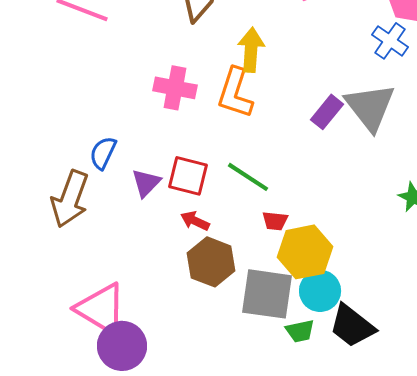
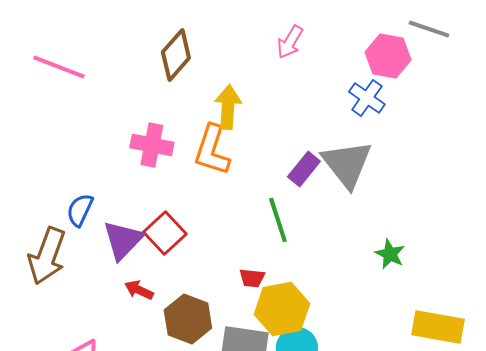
red square: (188, 176) -> (165, 233), turned 33
green line: (248, 177) -> (278, 220), moved, turned 39
purple triangle: (146, 183) -> (123, 240), size x1.4
red arrow: (195, 221) -> (139, 290), moved

